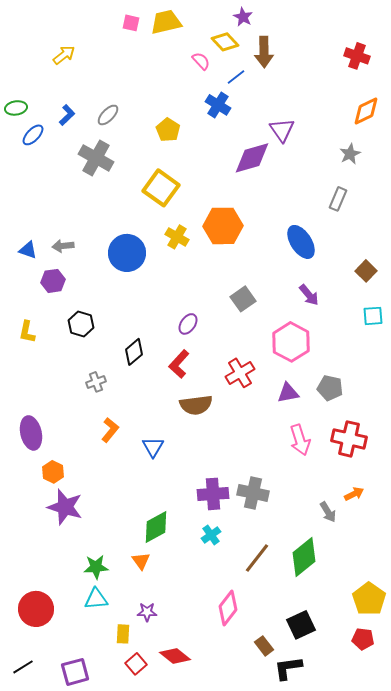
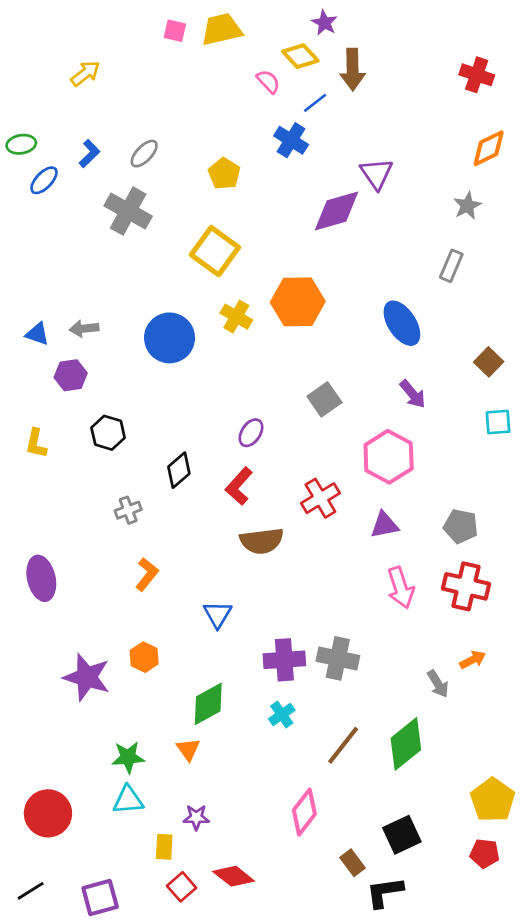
gray pentagon: (330, 388) -> (461, 526), moved
blue triangle: (153, 447) -> (218, 614), moved
orange hexagon: (53, 472) -> (144, 657), moved

